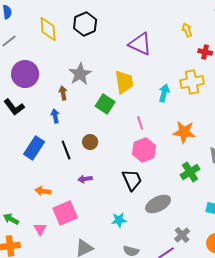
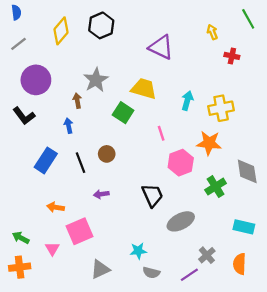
yellow diamond: (48, 29) -> (61, 31), turned 45
yellow trapezoid: (124, 82) -> (144, 89), turned -65
yellow cross: (192, 82) -> (221, 108), moved
pink hexagon: (144, 150) -> (181, 163), moved
cyan star: (119, 220) -> (138, 251), moved

